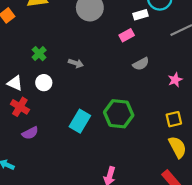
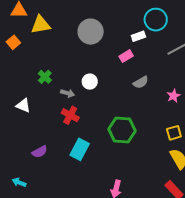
gray arrow: (76, 63) -> (68, 93), moved
white circle: (44, 83) -> (90, 82), moved
red cross: (20, 107) -> (70, 115), moved
cyan rectangle: (80, 121) -> (80, 149), moved

